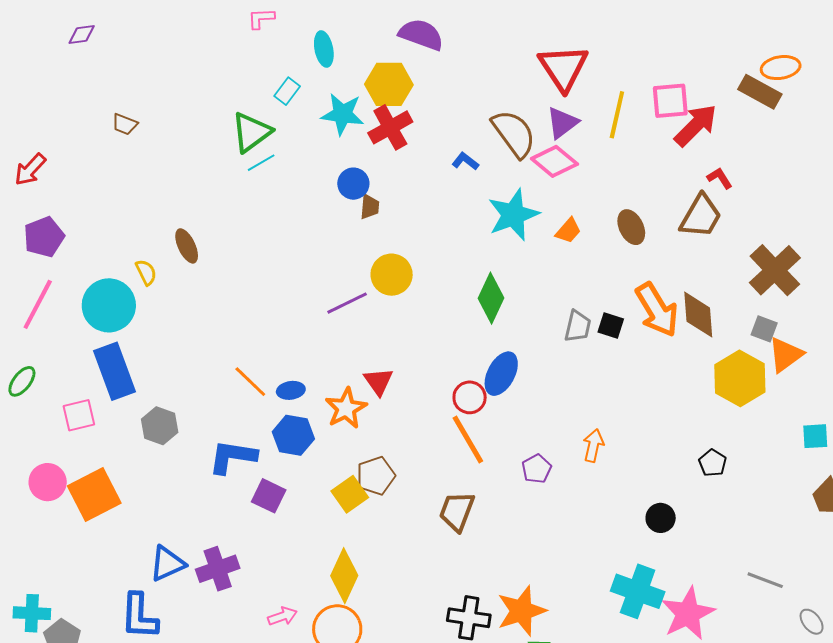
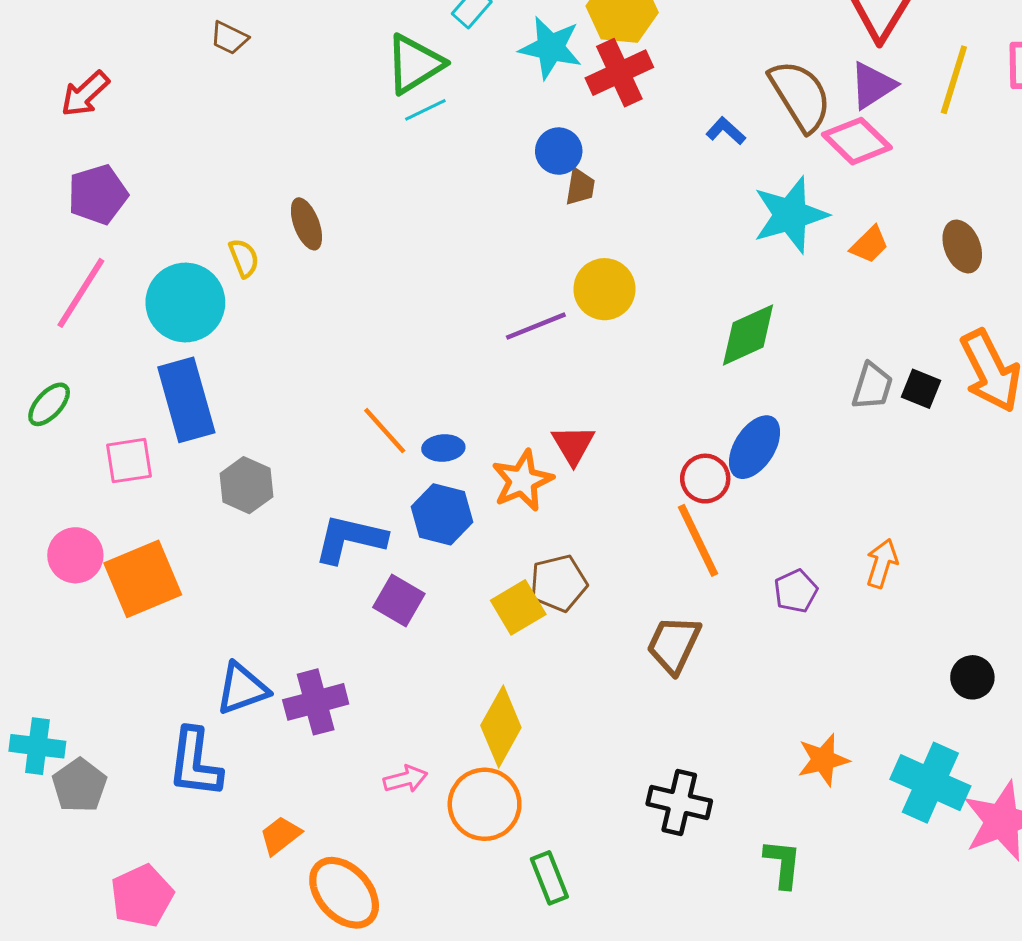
green diamond: (491, 298) -> (748, 335), turned 36
orange star: (522, 611) -> (823, 760), moved, size x0.7

